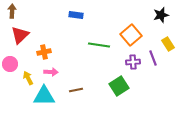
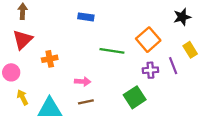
brown arrow: (12, 11) -> (23, 11), moved
pink arrow: (51, 72) -> (83, 81), moved
yellow arrow: (28, 78) -> (23, 97), moved

